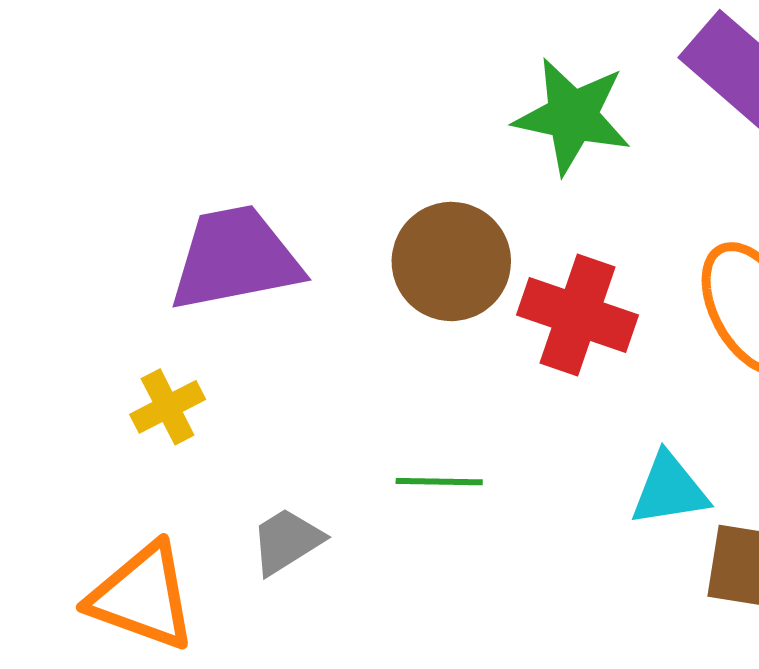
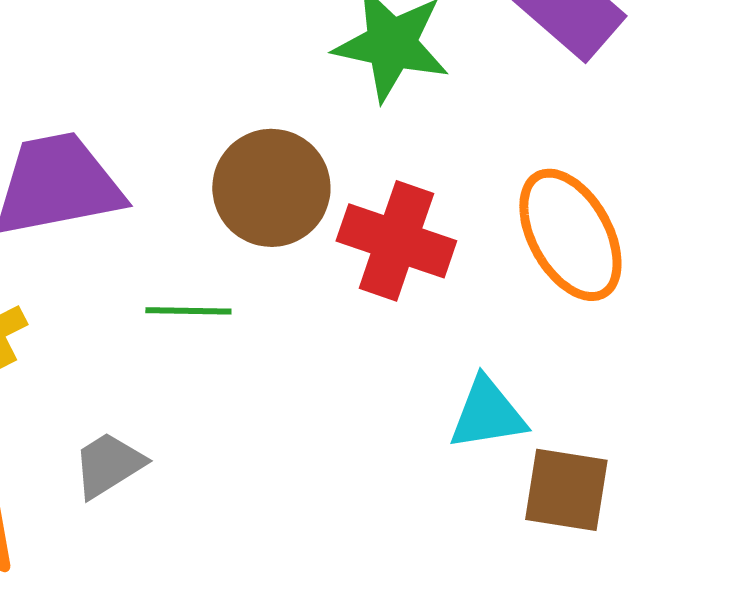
green line: (439, 482) -> (188, 311), moved

